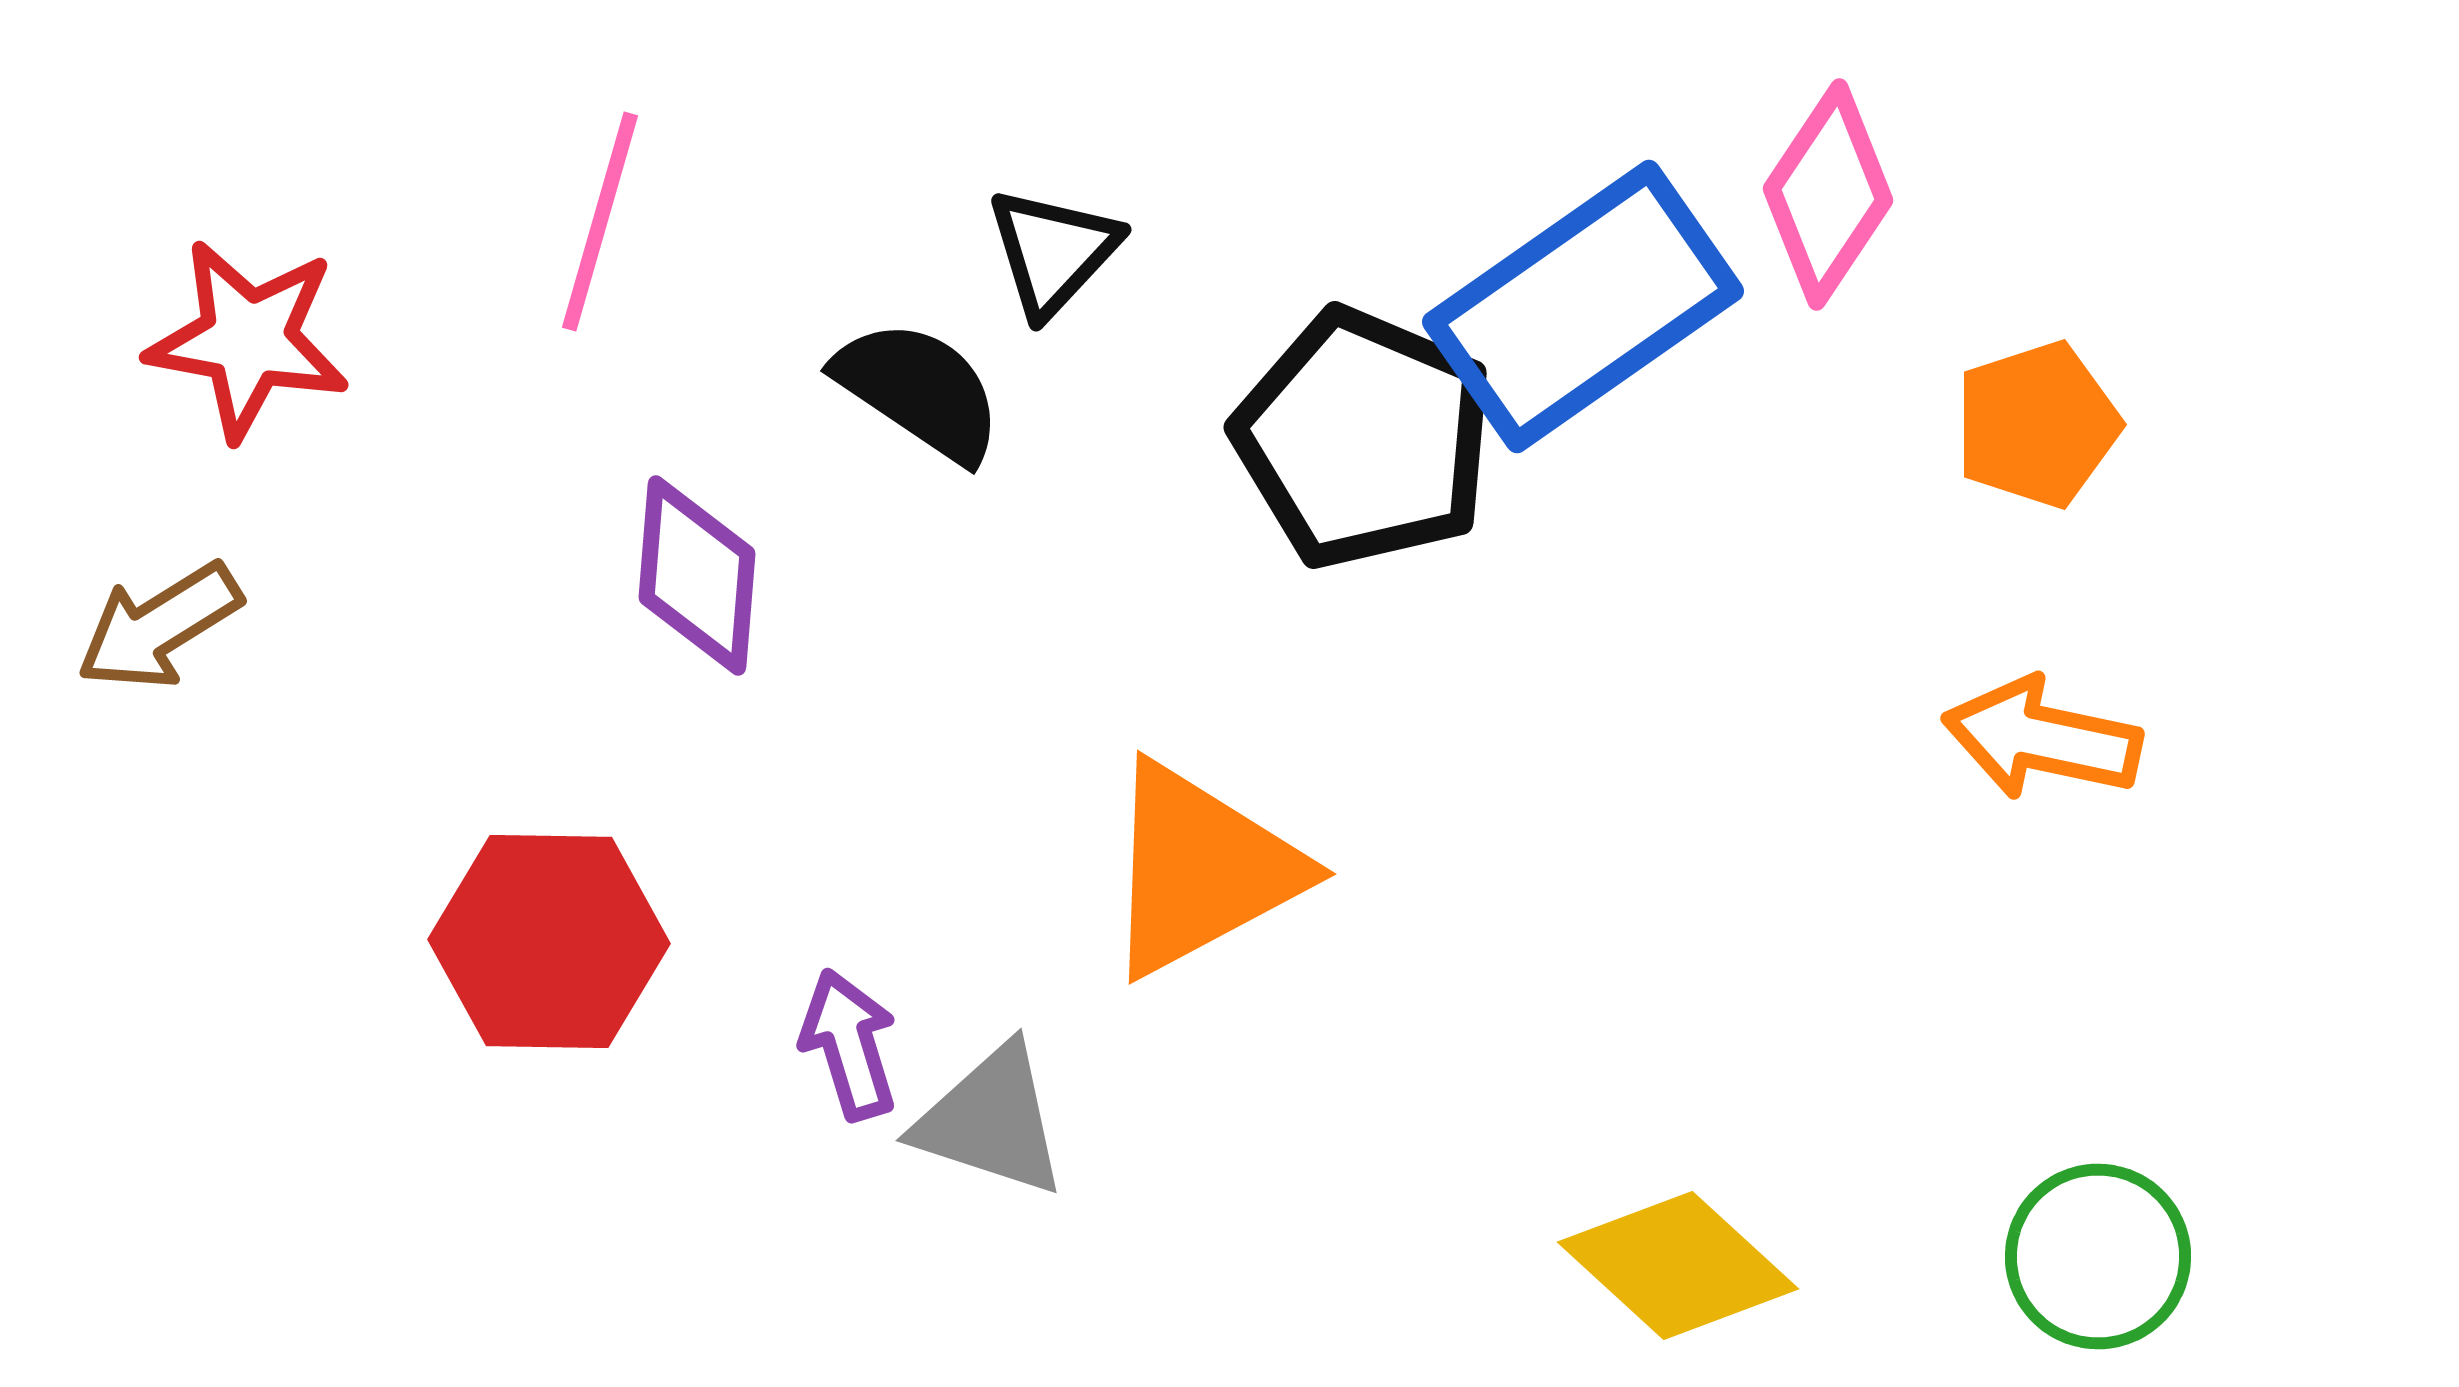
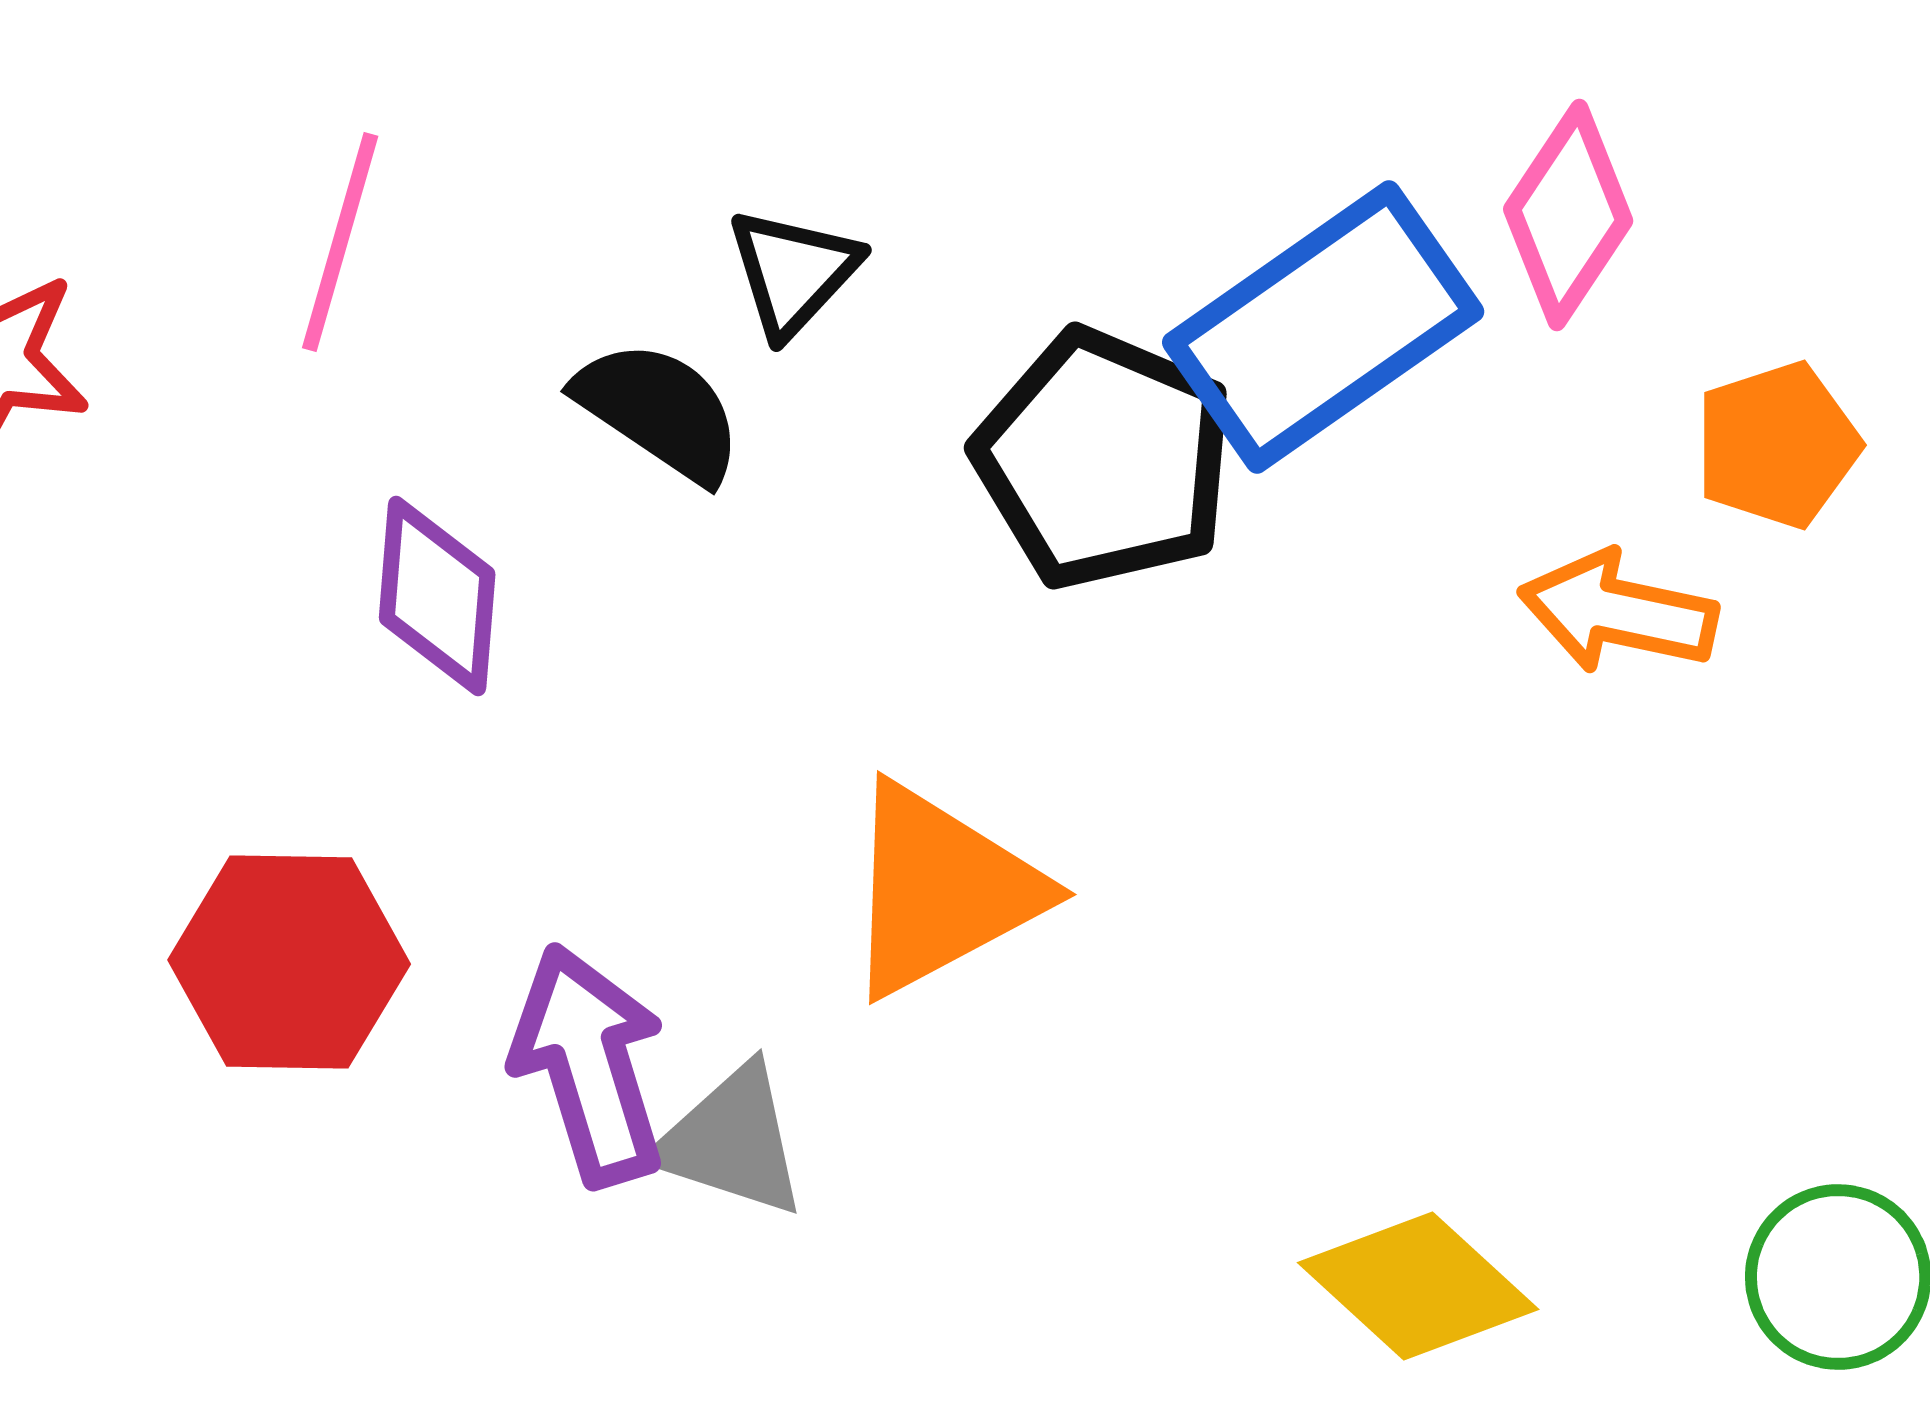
orange arrow: (2042, 738) -> (1618, 612), moved
purple arrow: (849, 1044) -> (589, 1065), size x1.6

